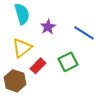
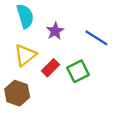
red rectangle: (38, 66) -> (50, 68), moved

